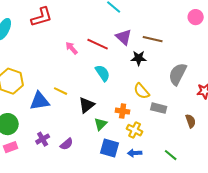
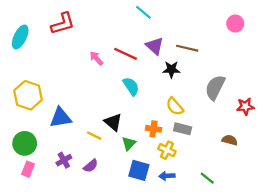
yellow line: (61, 91) -> (94, 136), moved
black triangle: (87, 105) -> (113, 122), turned -42
gray rectangle: (159, 108) -> (183, 129), moved
brown semicircle: (191, 121) -> (230, 140), turned -56
pink rectangle: (11, 147) -> (28, 169), turned -48

